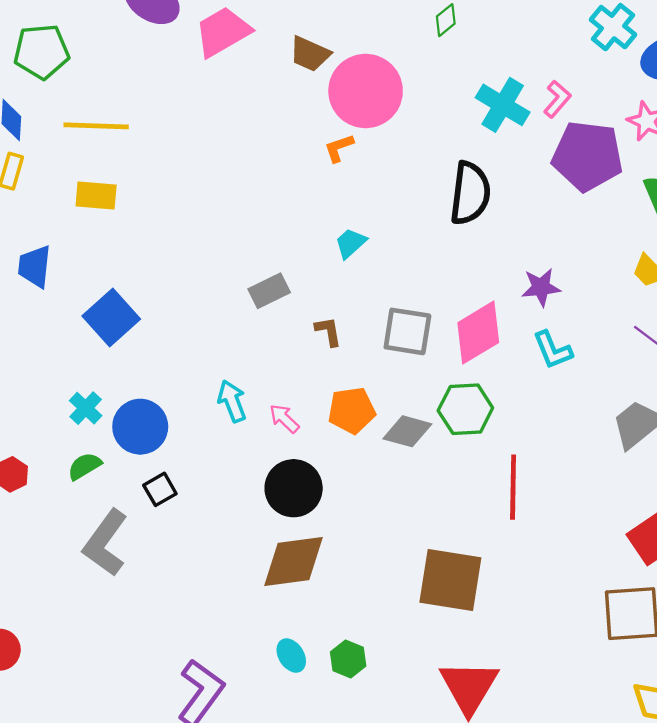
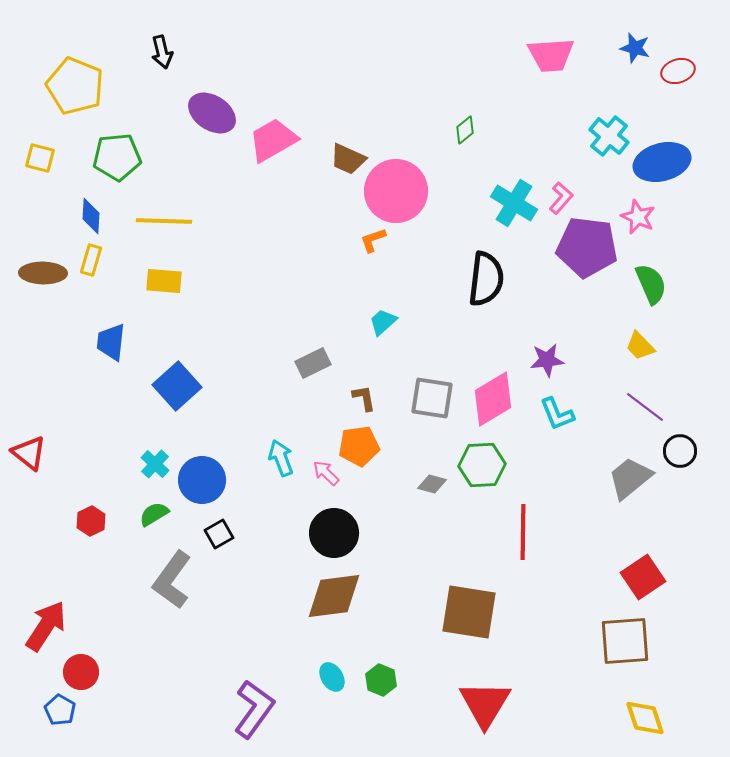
orange pentagon: (352, 410) -> (359, 446), moved
gray diamond: (407, 431) -> (432, 484), size x0.7

